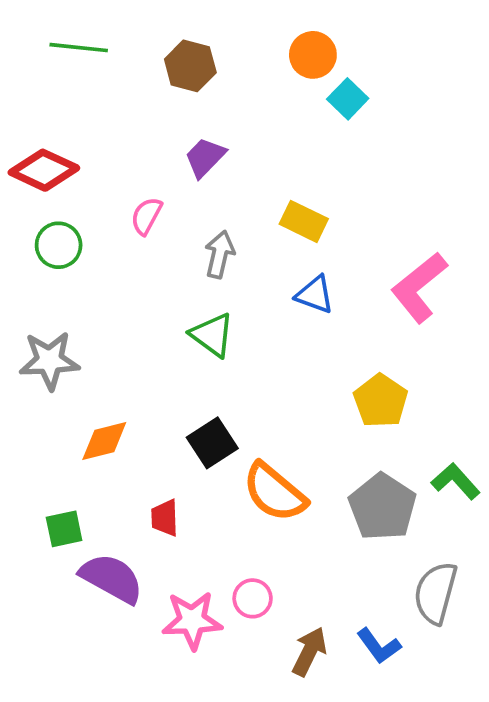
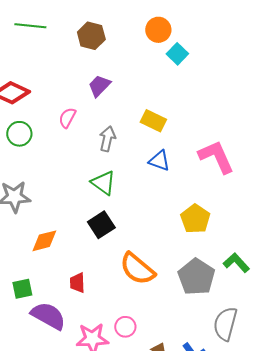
pink L-shape: (419, 287) -> (216, 157), turned 105
black square: (212, 443) -> (101, 225), moved

